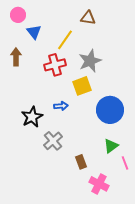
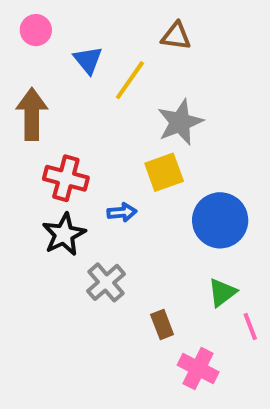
blue triangle: (34, 32) -> (88, 60), moved
brown arrow: (16, 57) -> (32, 114), size x1.4
red cross: (55, 65) -> (66, 178), moved, turned 30

